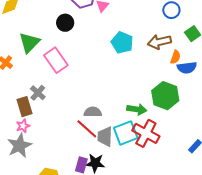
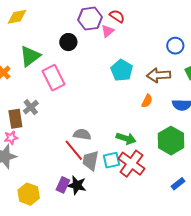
orange semicircle: (175, 57) -> (147, 101), moved
green hexagon: (165, 96) -> (171, 141), moved
cyan square: (126, 133) -> (111, 160), size x0.7

